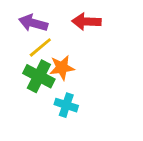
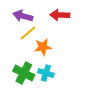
green cross: (39, 76) -> (24, 73), moved

